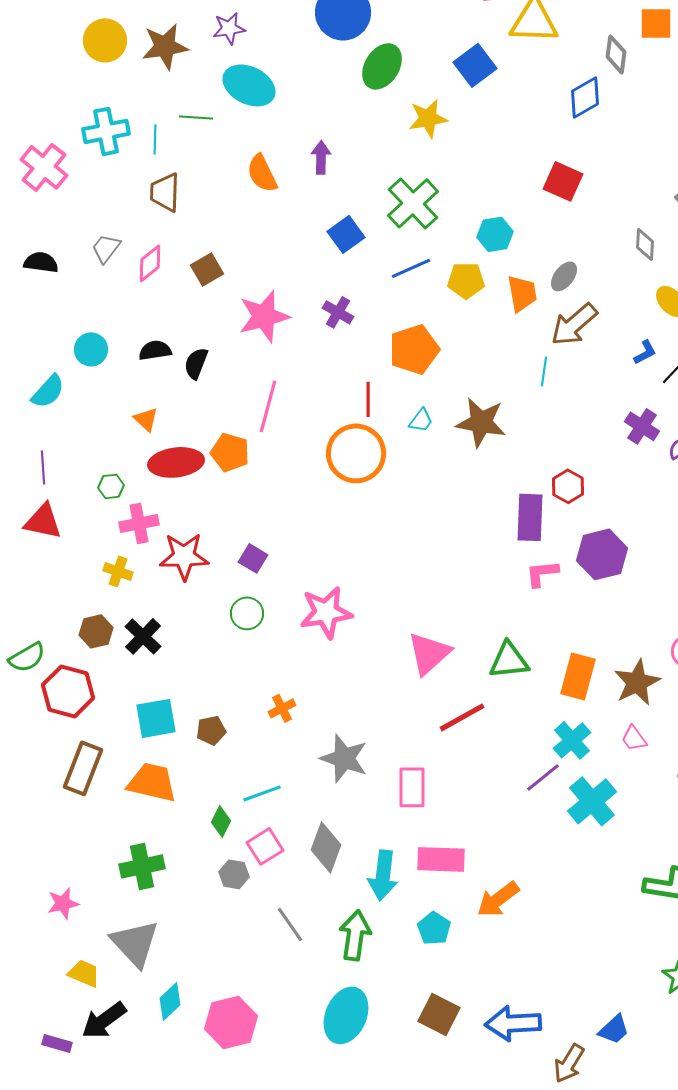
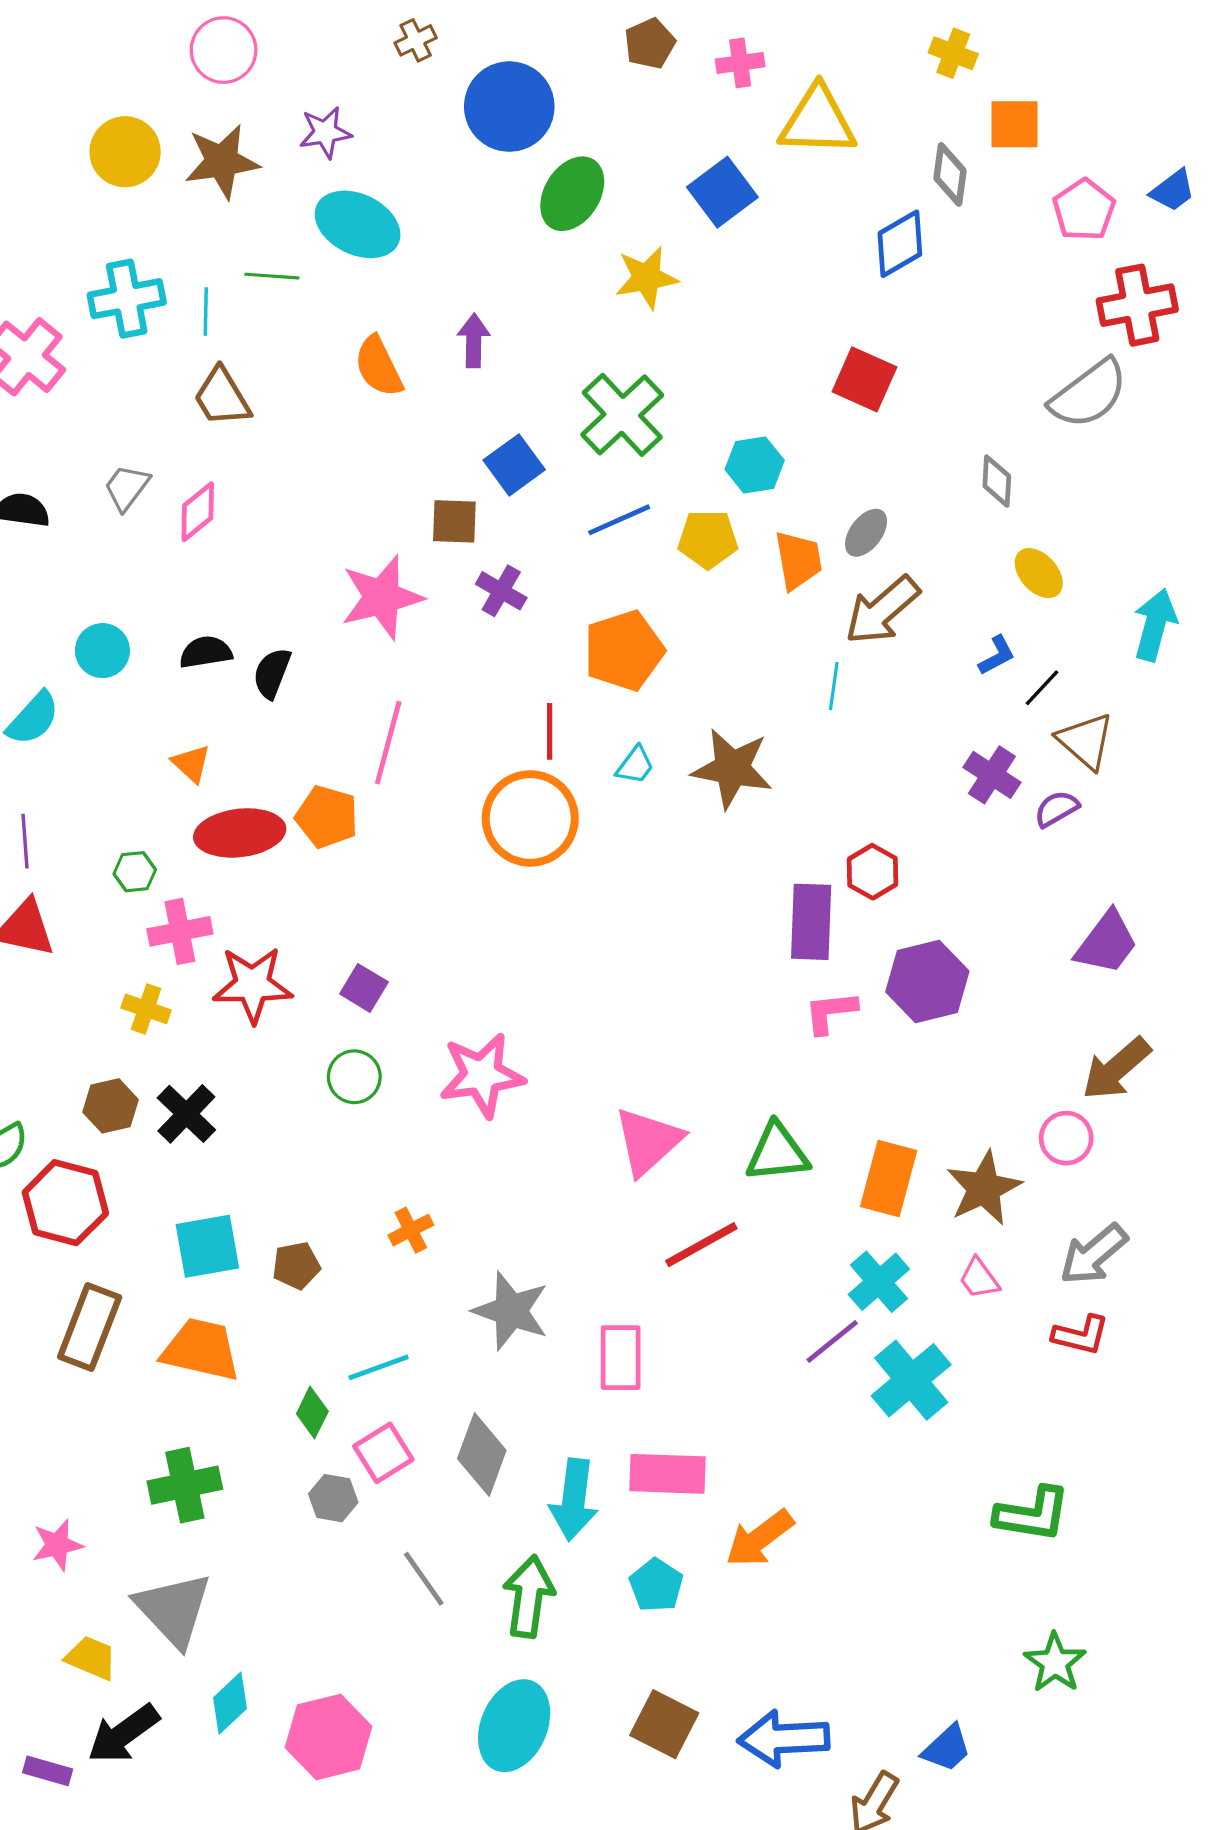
brown trapezoid: (165, 192) -> (222, 397), turned -33
brown square: (207, 269) -> (454, 521), moved, turned 32

